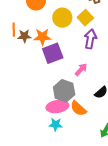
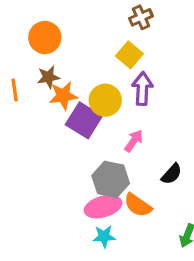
yellow circle: (62, 18) -> (105, 100), moved
brown star: (24, 36) -> (48, 77), moved
purple square: (53, 53) -> (84, 120), turned -30

